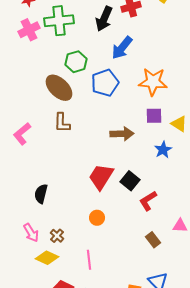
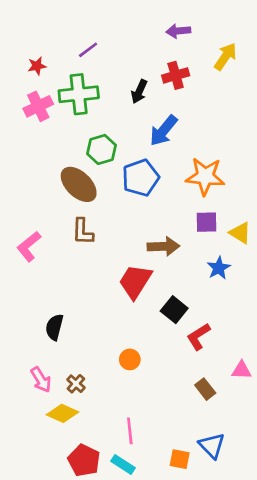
black arrow: (104, 19) -> (139, 92), size x0.7
red trapezoid: (101, 177) -> (135, 281), moved
pink line: (89, 260) -> (130, 431), moved

